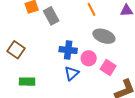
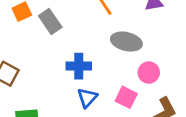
pink circle: (89, 58) -> (149, 73), moved
pink square: (108, 67) -> (126, 97), moved

